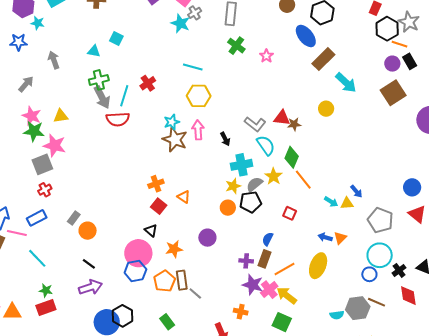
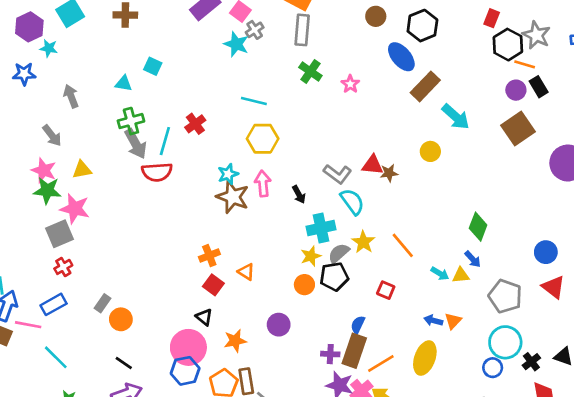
gray arrow: (26, 84) -> (52, 135), moved, turned 102
green diamond: (292, 157) -> (478, 227), moved
brown rectangle: (264, 259) -> (354, 351), size x1.4

